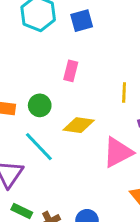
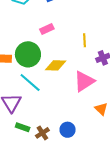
pink rectangle: (71, 71) -> (47, 29), turned 56
green circle: (40, 105) -> (28, 54), size x1.6

